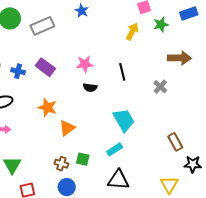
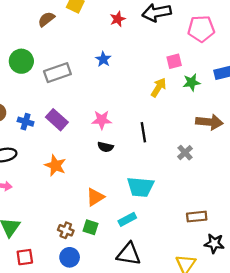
cyan trapezoid: (124, 120) -> (140, 187), turned 120
orange triangle: (67, 128) -> (95, 197), moved
brown rectangle: (175, 142) -> (197, 217), turned -72

